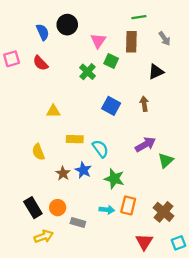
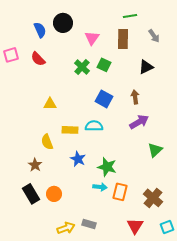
green square: (111, 61) -> (104, 65), moved
purple arrow: (145, 144) -> (139, 122), moved
cyan semicircle: (100, 149) -> (94, 126), moved, turned -54
yellow semicircle: (38, 152) -> (47, 142), moved
brown star: (63, 173) -> (35, 165), moved
cyan arrow: (107, 210) -> (100, 187), moved
gray rectangle: (78, 223) -> (89, 224), moved
yellow arrow: (44, 236) -> (66, 228), moved

